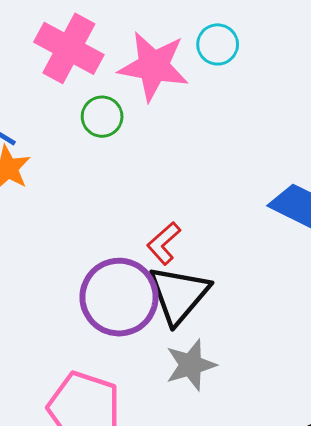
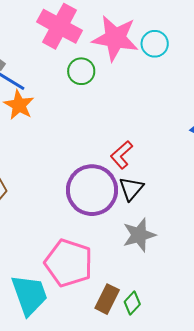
cyan circle: (218, 44) -> (155, 44), moved
black triangle: (179, 295) -> (131, 189), size x0.6

